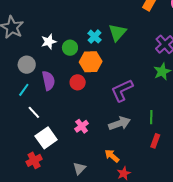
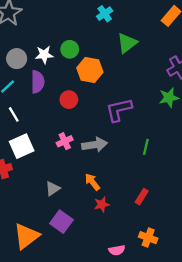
cyan cross: (94, 37) -> (105, 14), moved
white star: (49, 42) -> (44, 55), moved
red circle: (78, 82) -> (69, 100), moved
gray arrow: (119, 123) -> (95, 145), moved
red rectangle: (155, 141) -> (142, 197), moved

